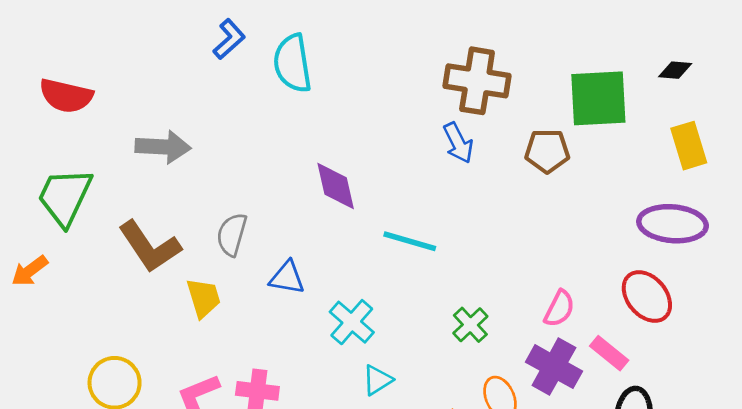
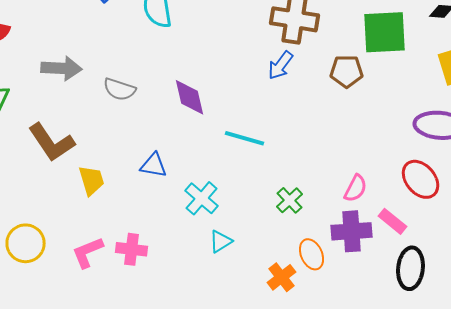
blue arrow: (458, 143) -> (281, 65), turned 64
gray semicircle: (232, 234) -> (120, 89), moved, turned -88
purple cross: (554, 367) -> (352, 231), turned -33

